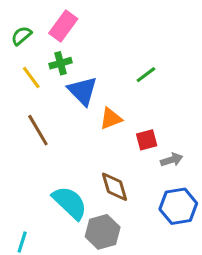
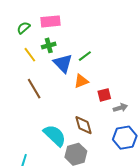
pink rectangle: (63, 26) -> (50, 21), turned 48
green line: (146, 75) -> (85, 56), moved

